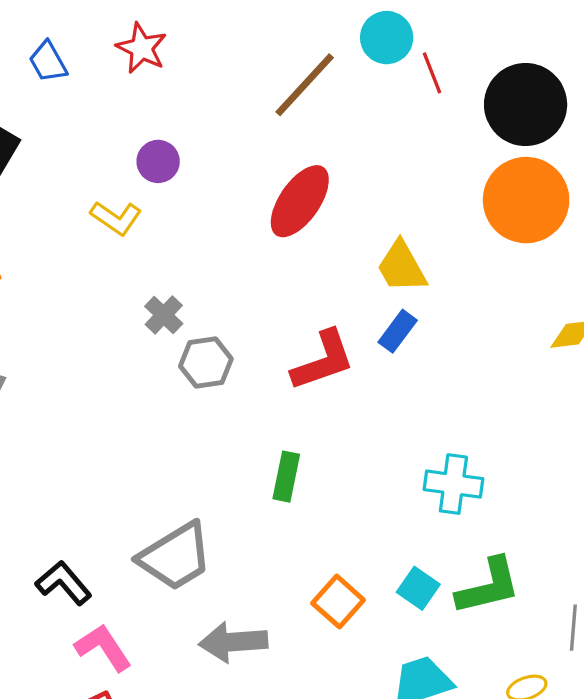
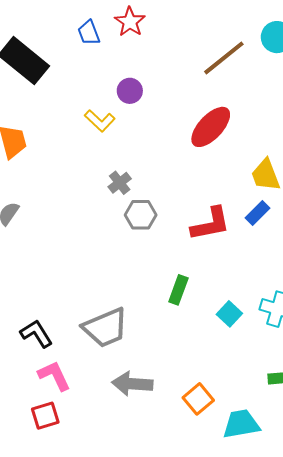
blue trapezoid: (48, 62) -> (89, 33), moved
cyan square: (418, 588) -> (229, 314), moved
orange square: (338, 602) -> (198, 399), moved

